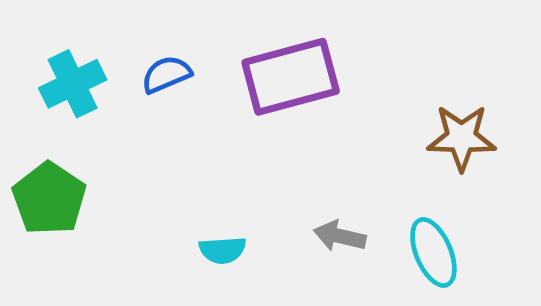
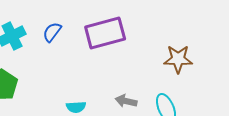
blue semicircle: (166, 74) -> (52, 32), turned -30

